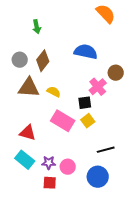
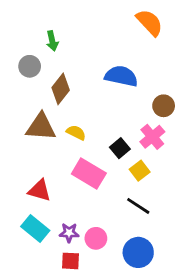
gray circle: (20, 60) -> (30, 66), moved
pink cross: (98, 87) -> (152, 137), moved
black square: (85, 103) -> (120, 148), turned -32
yellow square: (88, 121) -> (140, 171), moved
black line: (106, 150) -> (138, 206), moved, turned 48

